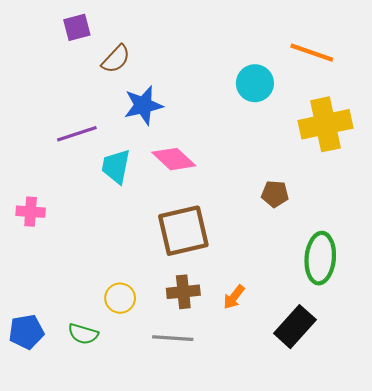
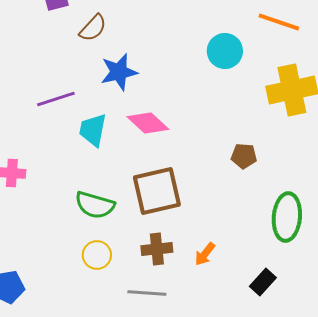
black rectangle: (295, 327) -> (263, 282), size x0.7
green semicircle: (83, 334) -> (95, 205), moved, size x1.4

